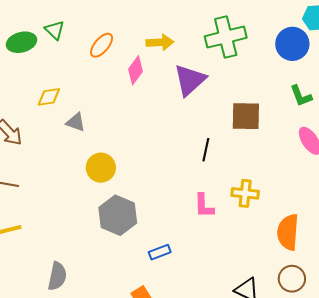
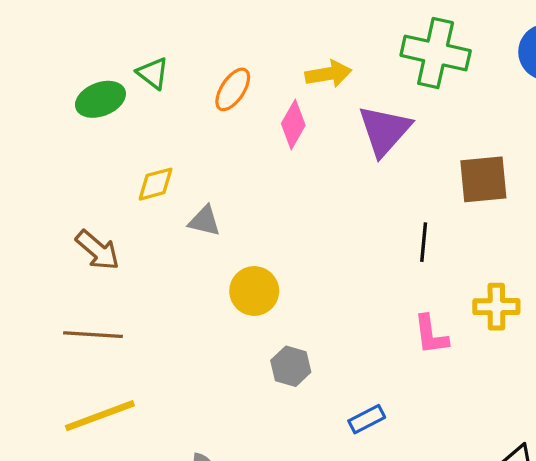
green cross: (226, 37) -> (436, 53), turned 33
gray hexagon: (118, 215) -> (291, 366), size x0.6

